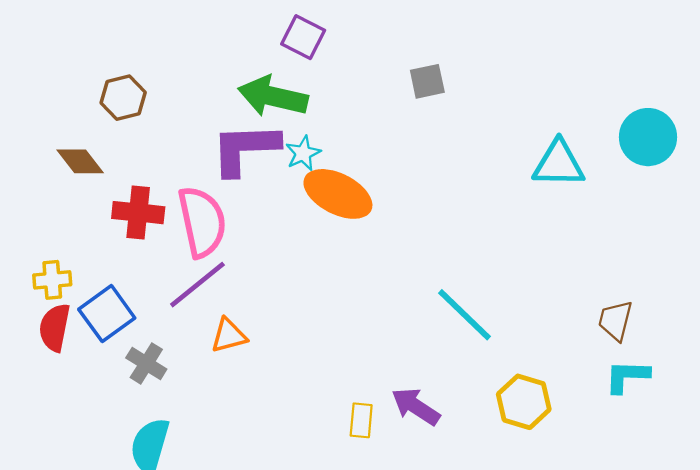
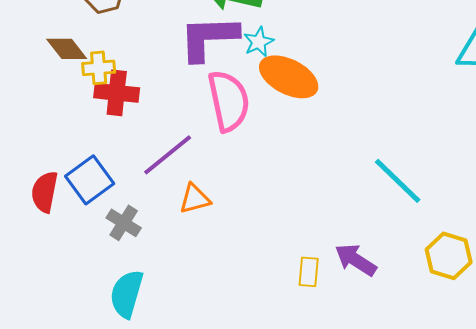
pink semicircle: (202, 222) -> (229, 101), moved
yellow cross: (52, 280) -> (99, 68), moved

